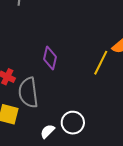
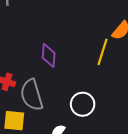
white circle: (73, 123) -> (83, 104), moved

